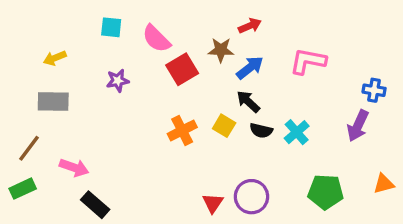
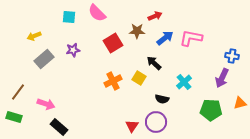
pink semicircle: (156, 39) -> (97, 13), moved
blue arrow: (250, 68) -> (165, 38), moved
gray rectangle: (53, 102) -> (44, 59), moved, turned -42
black semicircle: (261, 131) -> (162, 99), moved
orange triangle: (384, 184) -> (240, 103), moved
green rectangle: (23, 189) -> (14, 117), turned 42
green pentagon: (326, 192) -> (211, 110), moved

